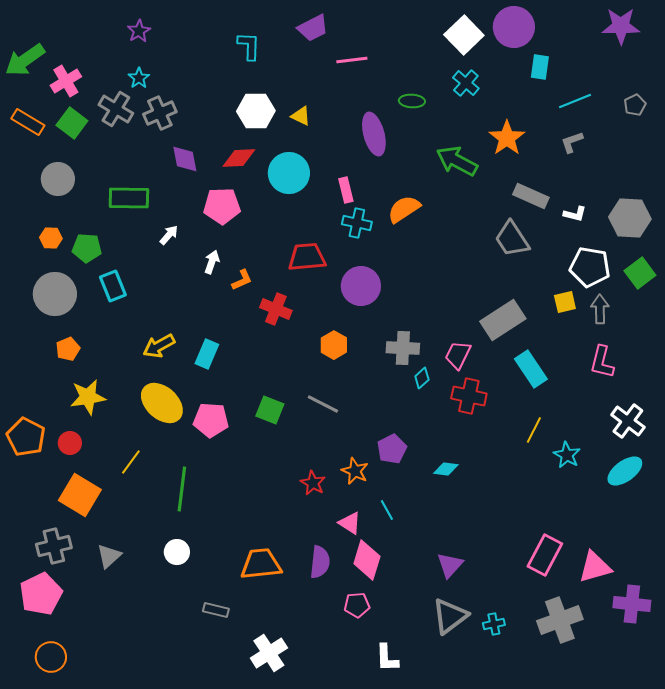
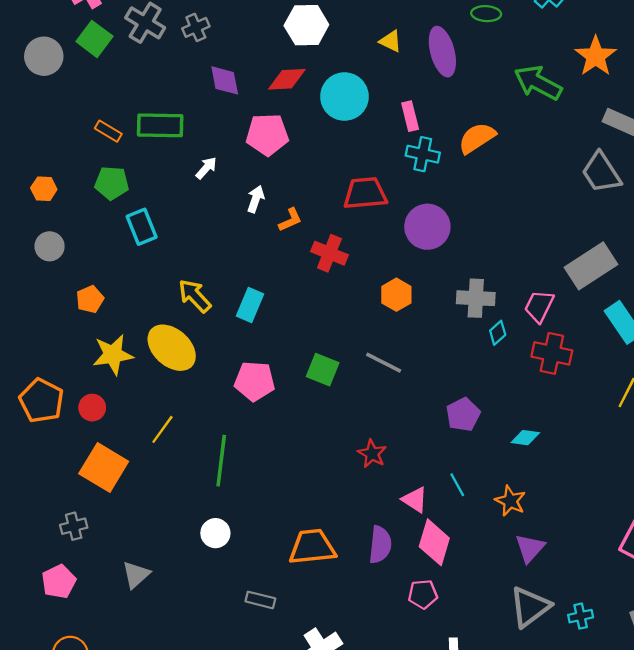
gray cross: (160, 113) -> (196, 27), size x0.7
yellow triangle: (301, 116) -> (391, 41), moved
orange rectangle: (28, 122) -> (108, 131), moved, size x0.7
gray circle: (58, 179) -> (44, 56), moved
orange hexagon: (51, 238) -> (44, 189), moved
gray circle: (55, 294) -> (50, 246), moved, size x0.6
yellow arrow: (159, 346) -> (195, 296), turned 76
yellow ellipse: (162, 403) -> (172, 348), moved
orange star: (355, 471) -> (510, 501), moved
gray cross: (54, 546) -> (74, 526), size x0.7
gray triangle: (109, 556) -> (136, 575), moved
pink pentagon: (41, 594) -> (59, 582), size x0.7

